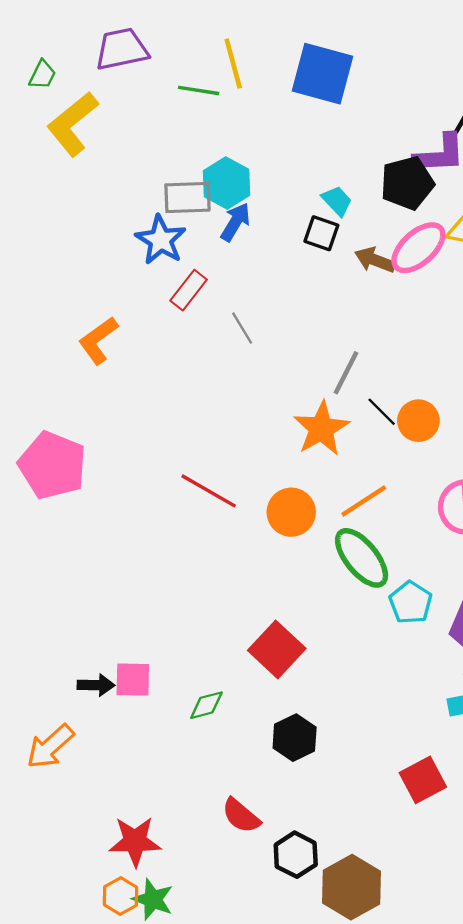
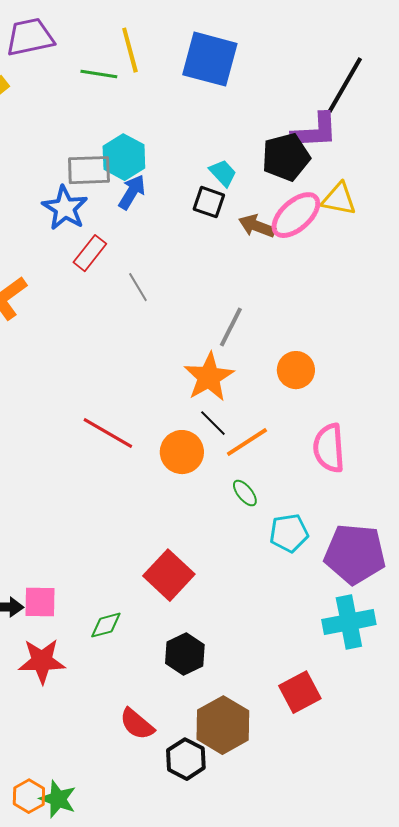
black line: (382, 412) -> (213, 423), moved
green ellipse: (362, 558) -> (245, 493), size x0.5
cyan pentagon: (411, 603) -> (289, 533), turned 30
red star: (135, 841) -> (42, 661), moved
brown hexagon: (351, 887) -> (223, 725), moved

